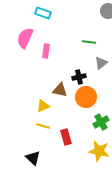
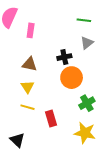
green line: (89, 42) -> (84, 20), moved
brown triangle: (60, 90) -> (30, 64), moved
yellow triangle: (43, 106) -> (27, 87), turned -40

